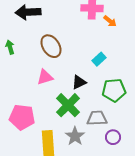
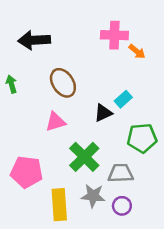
black triangle: (79, 82) -> (103, 113), moved
gray star: (75, 136) -> (93, 196), turned -30
purple circle: (113, 137) -> (122, 206), moved

